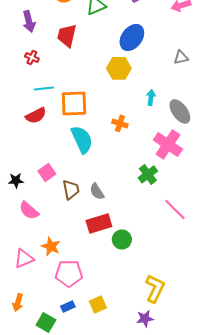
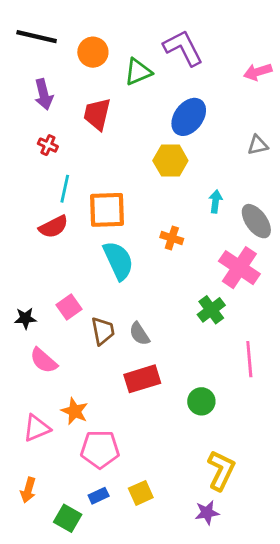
cyan line: (44, 88) -> (65, 189), turned -72
pink line: (175, 209) -> (249, 359), turned 40
green circle: (122, 239) -> (201, 401), moved

